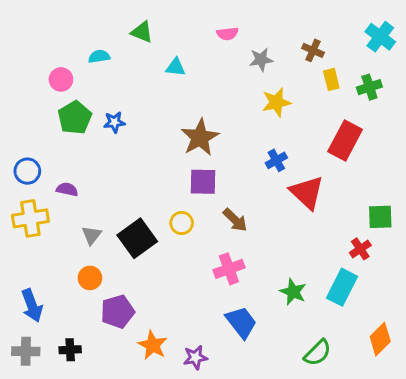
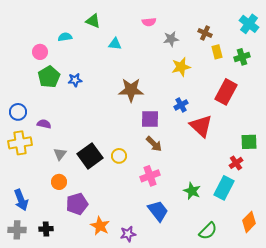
brown star: (200, 137) -> (131, 90), turned 30
purple square: (203, 182) -> (150, 119), moved
yellow circle: (182, 223) -> (119, 156), moved

